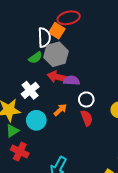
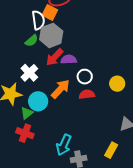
red arrow: (57, 77) -> (55, 57), turned -54
orange arrow: (60, 110) -> (60, 89), size x1.5
red semicircle: (87, 118) -> (87, 94), turned -70
green triangle: (12, 131) -> (27, 113), moved

